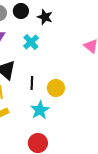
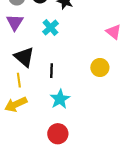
yellow circle: (56, 88) -> (100, 68), moved

